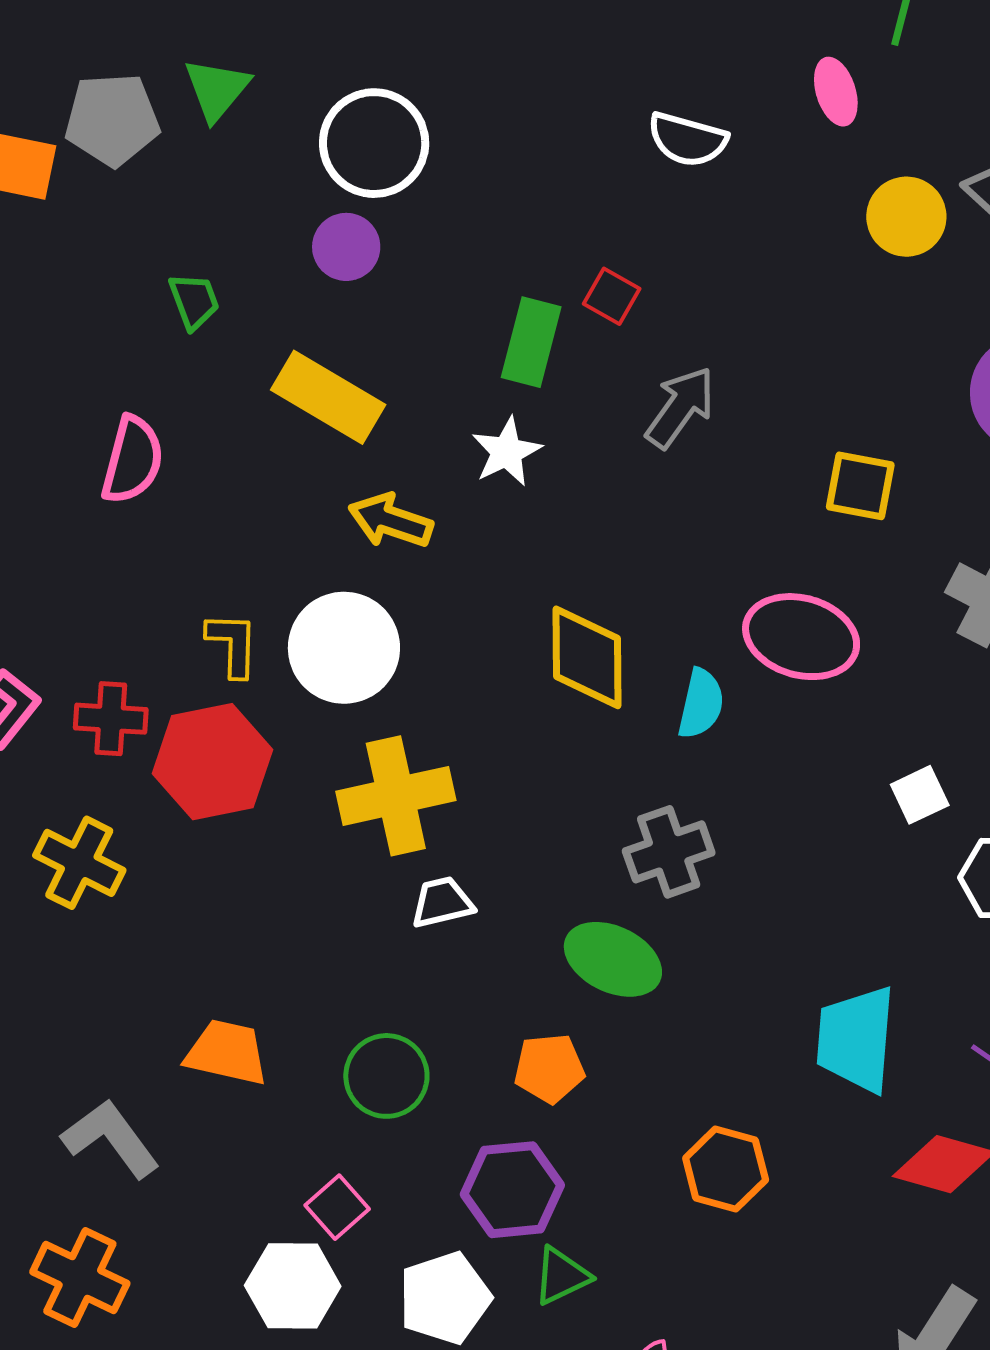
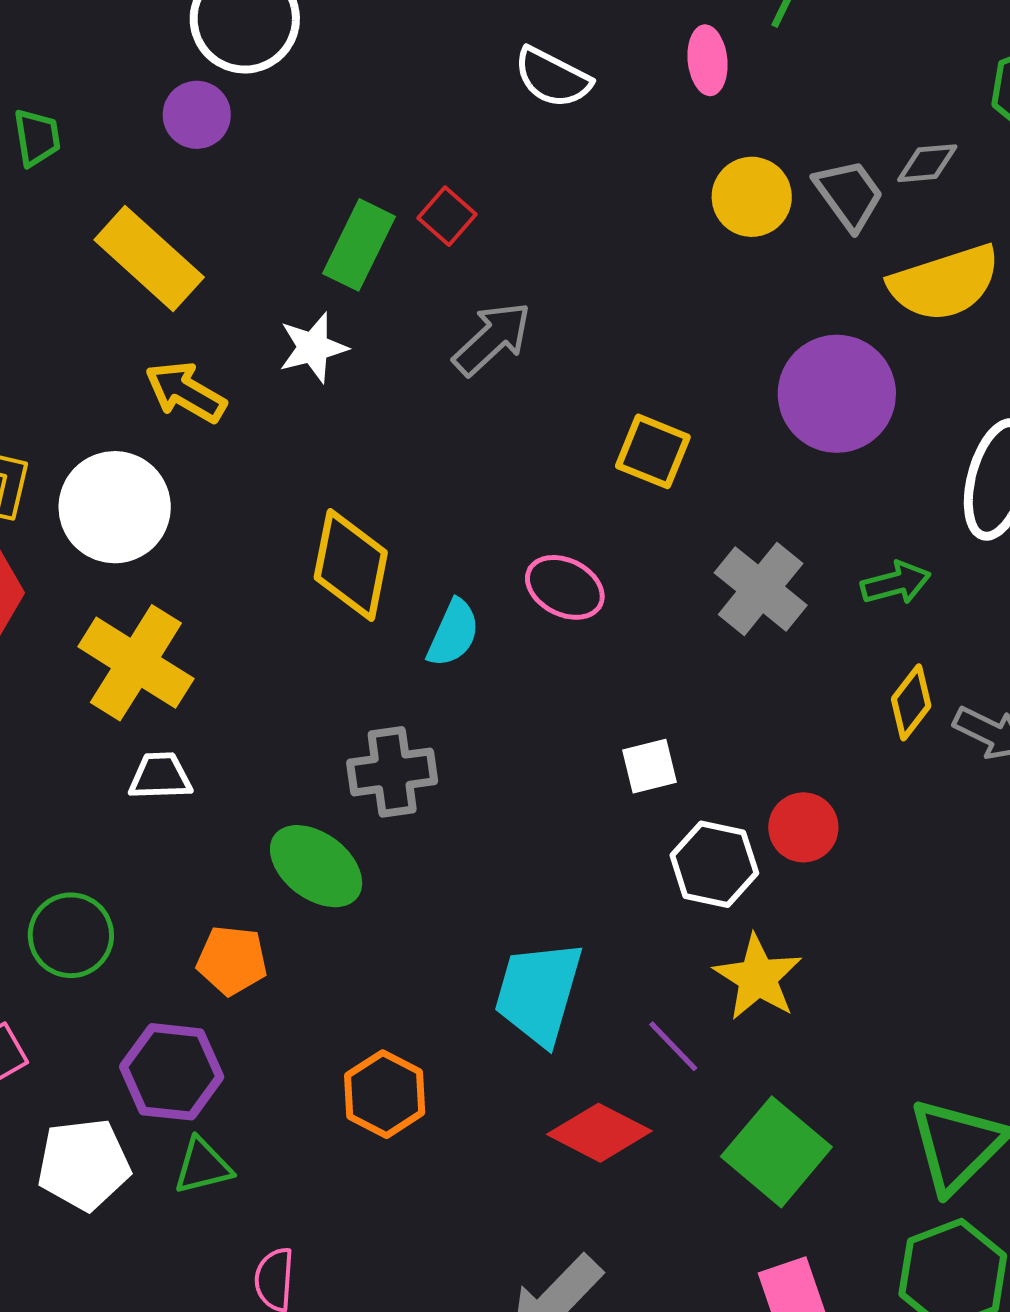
pink ellipse: (801, 637) -> (565, 587), size x0.7
yellow cross: (396, 796) -> (136, 663), turned 33

